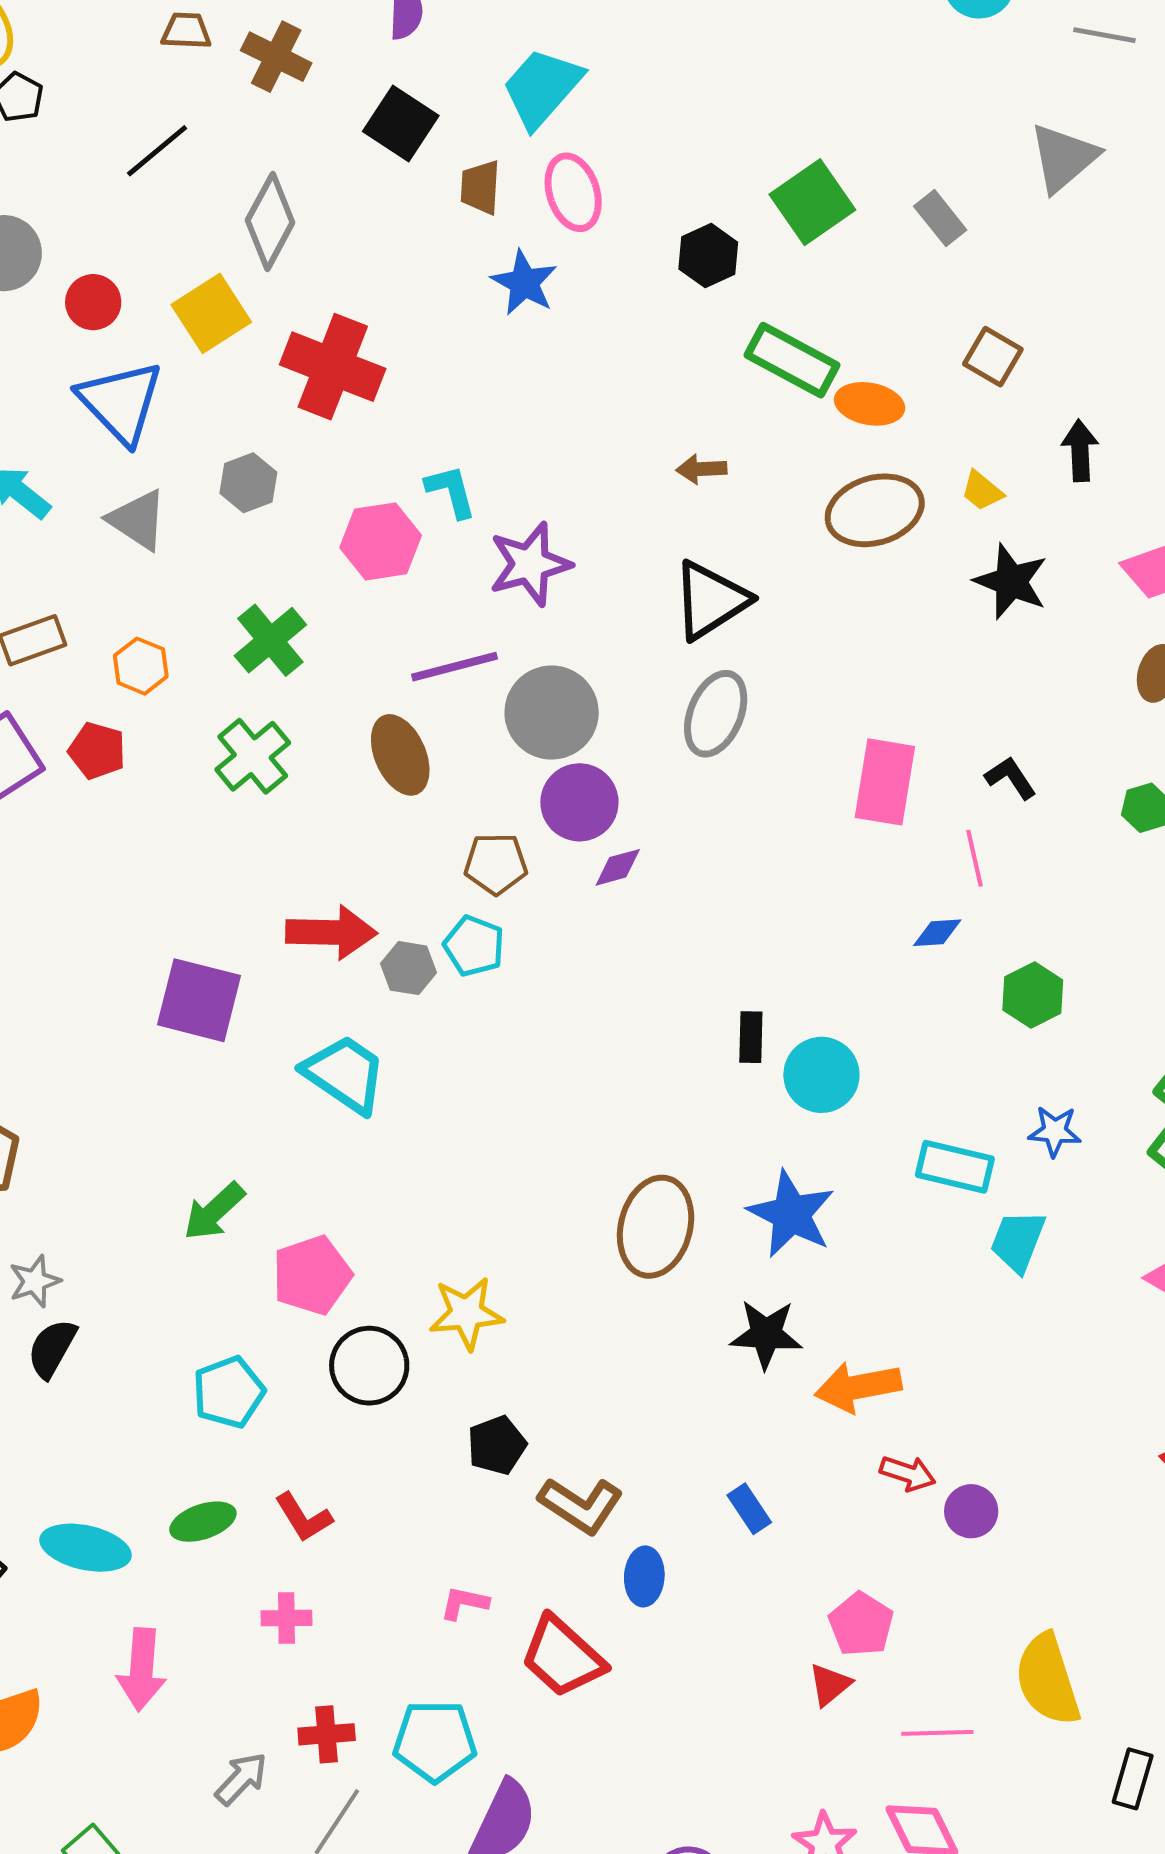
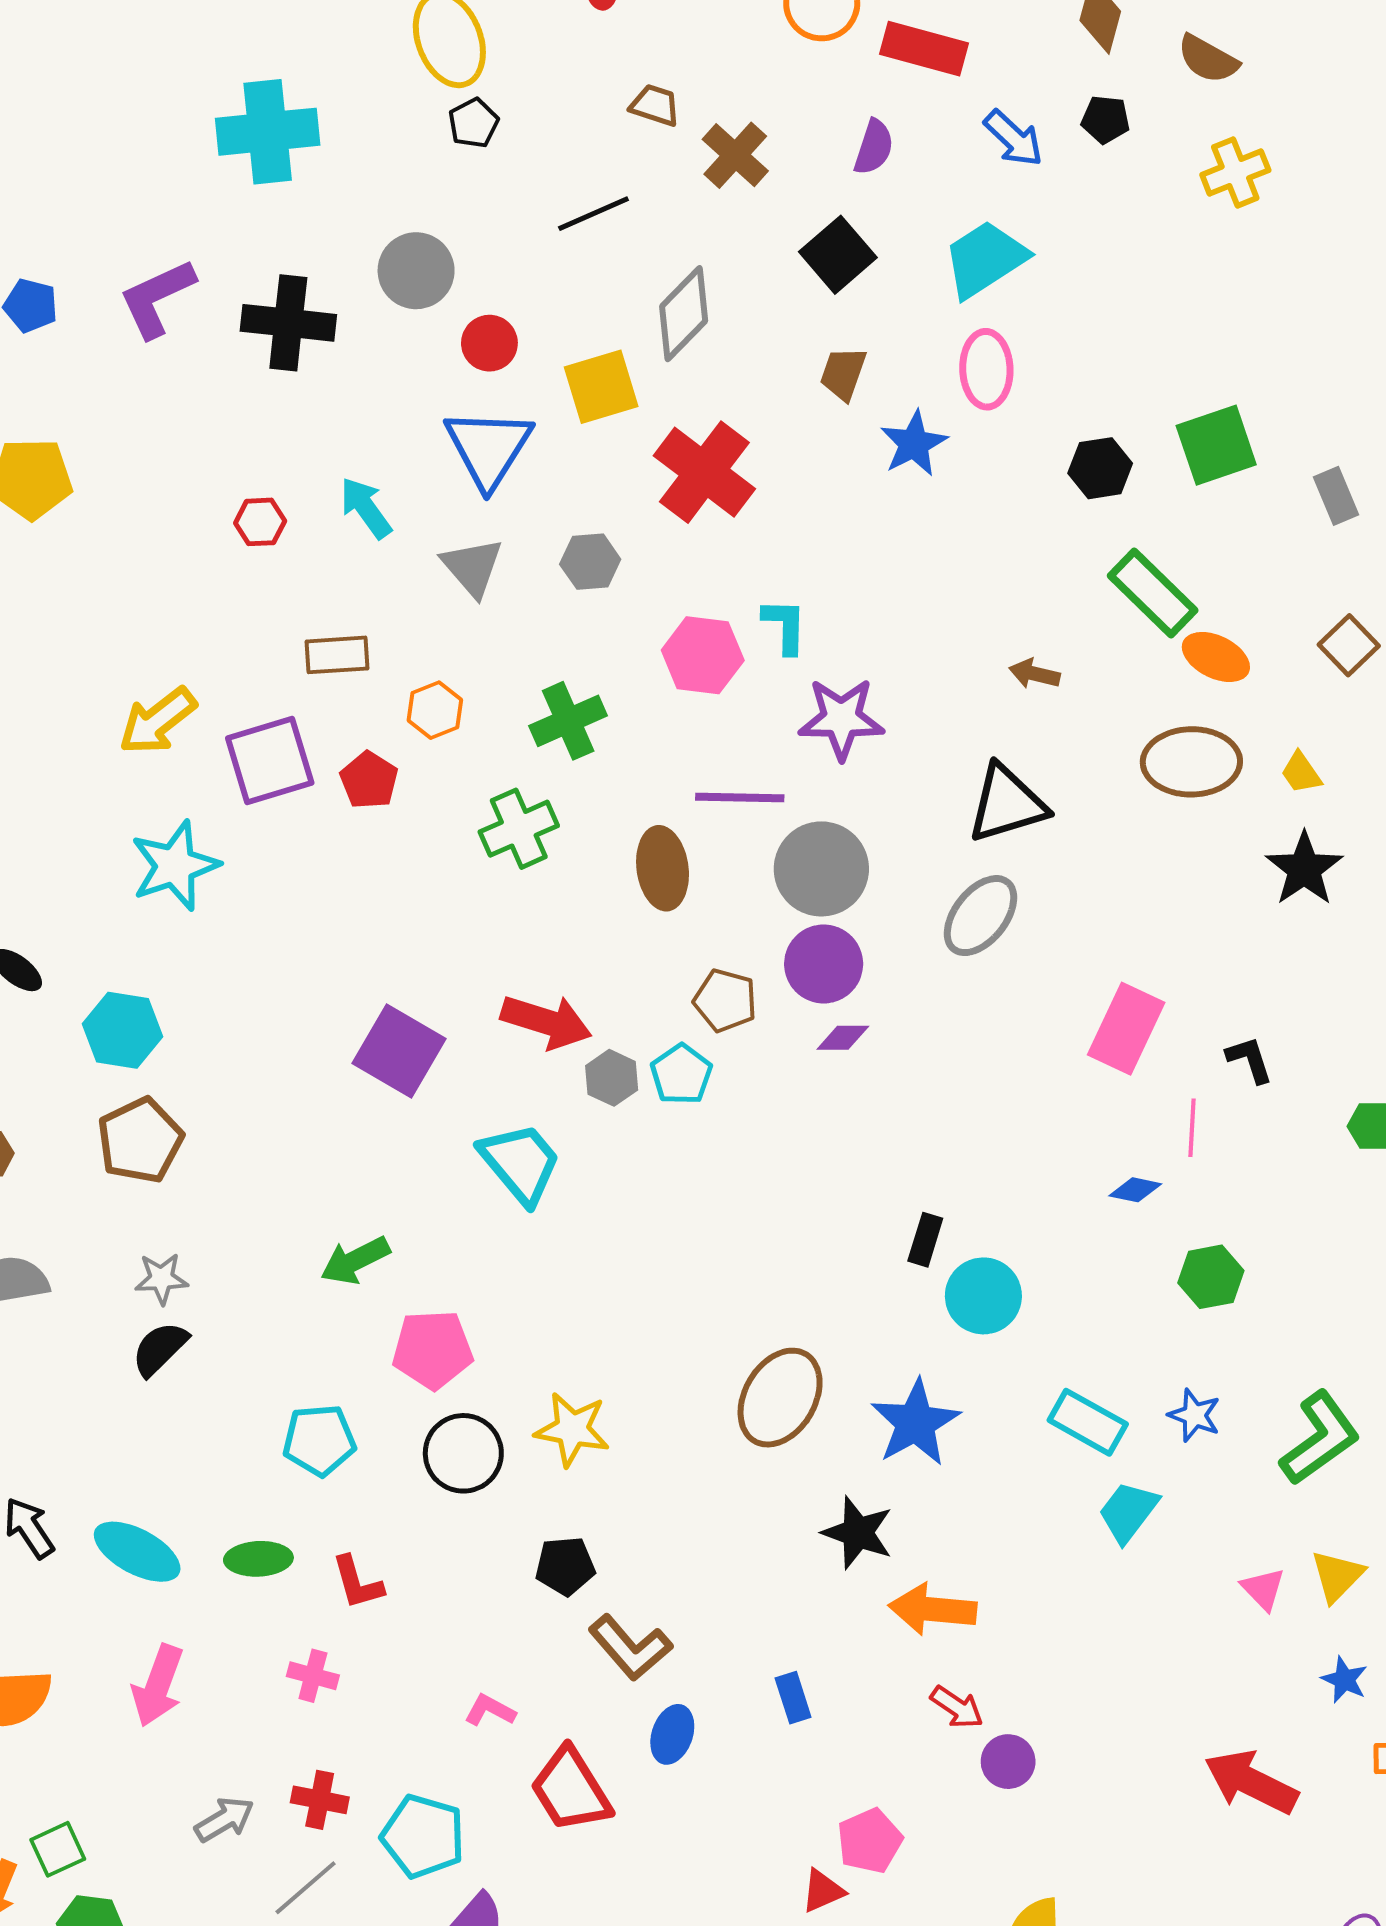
brown trapezoid: (480, 187) -> (843, 374), moved

